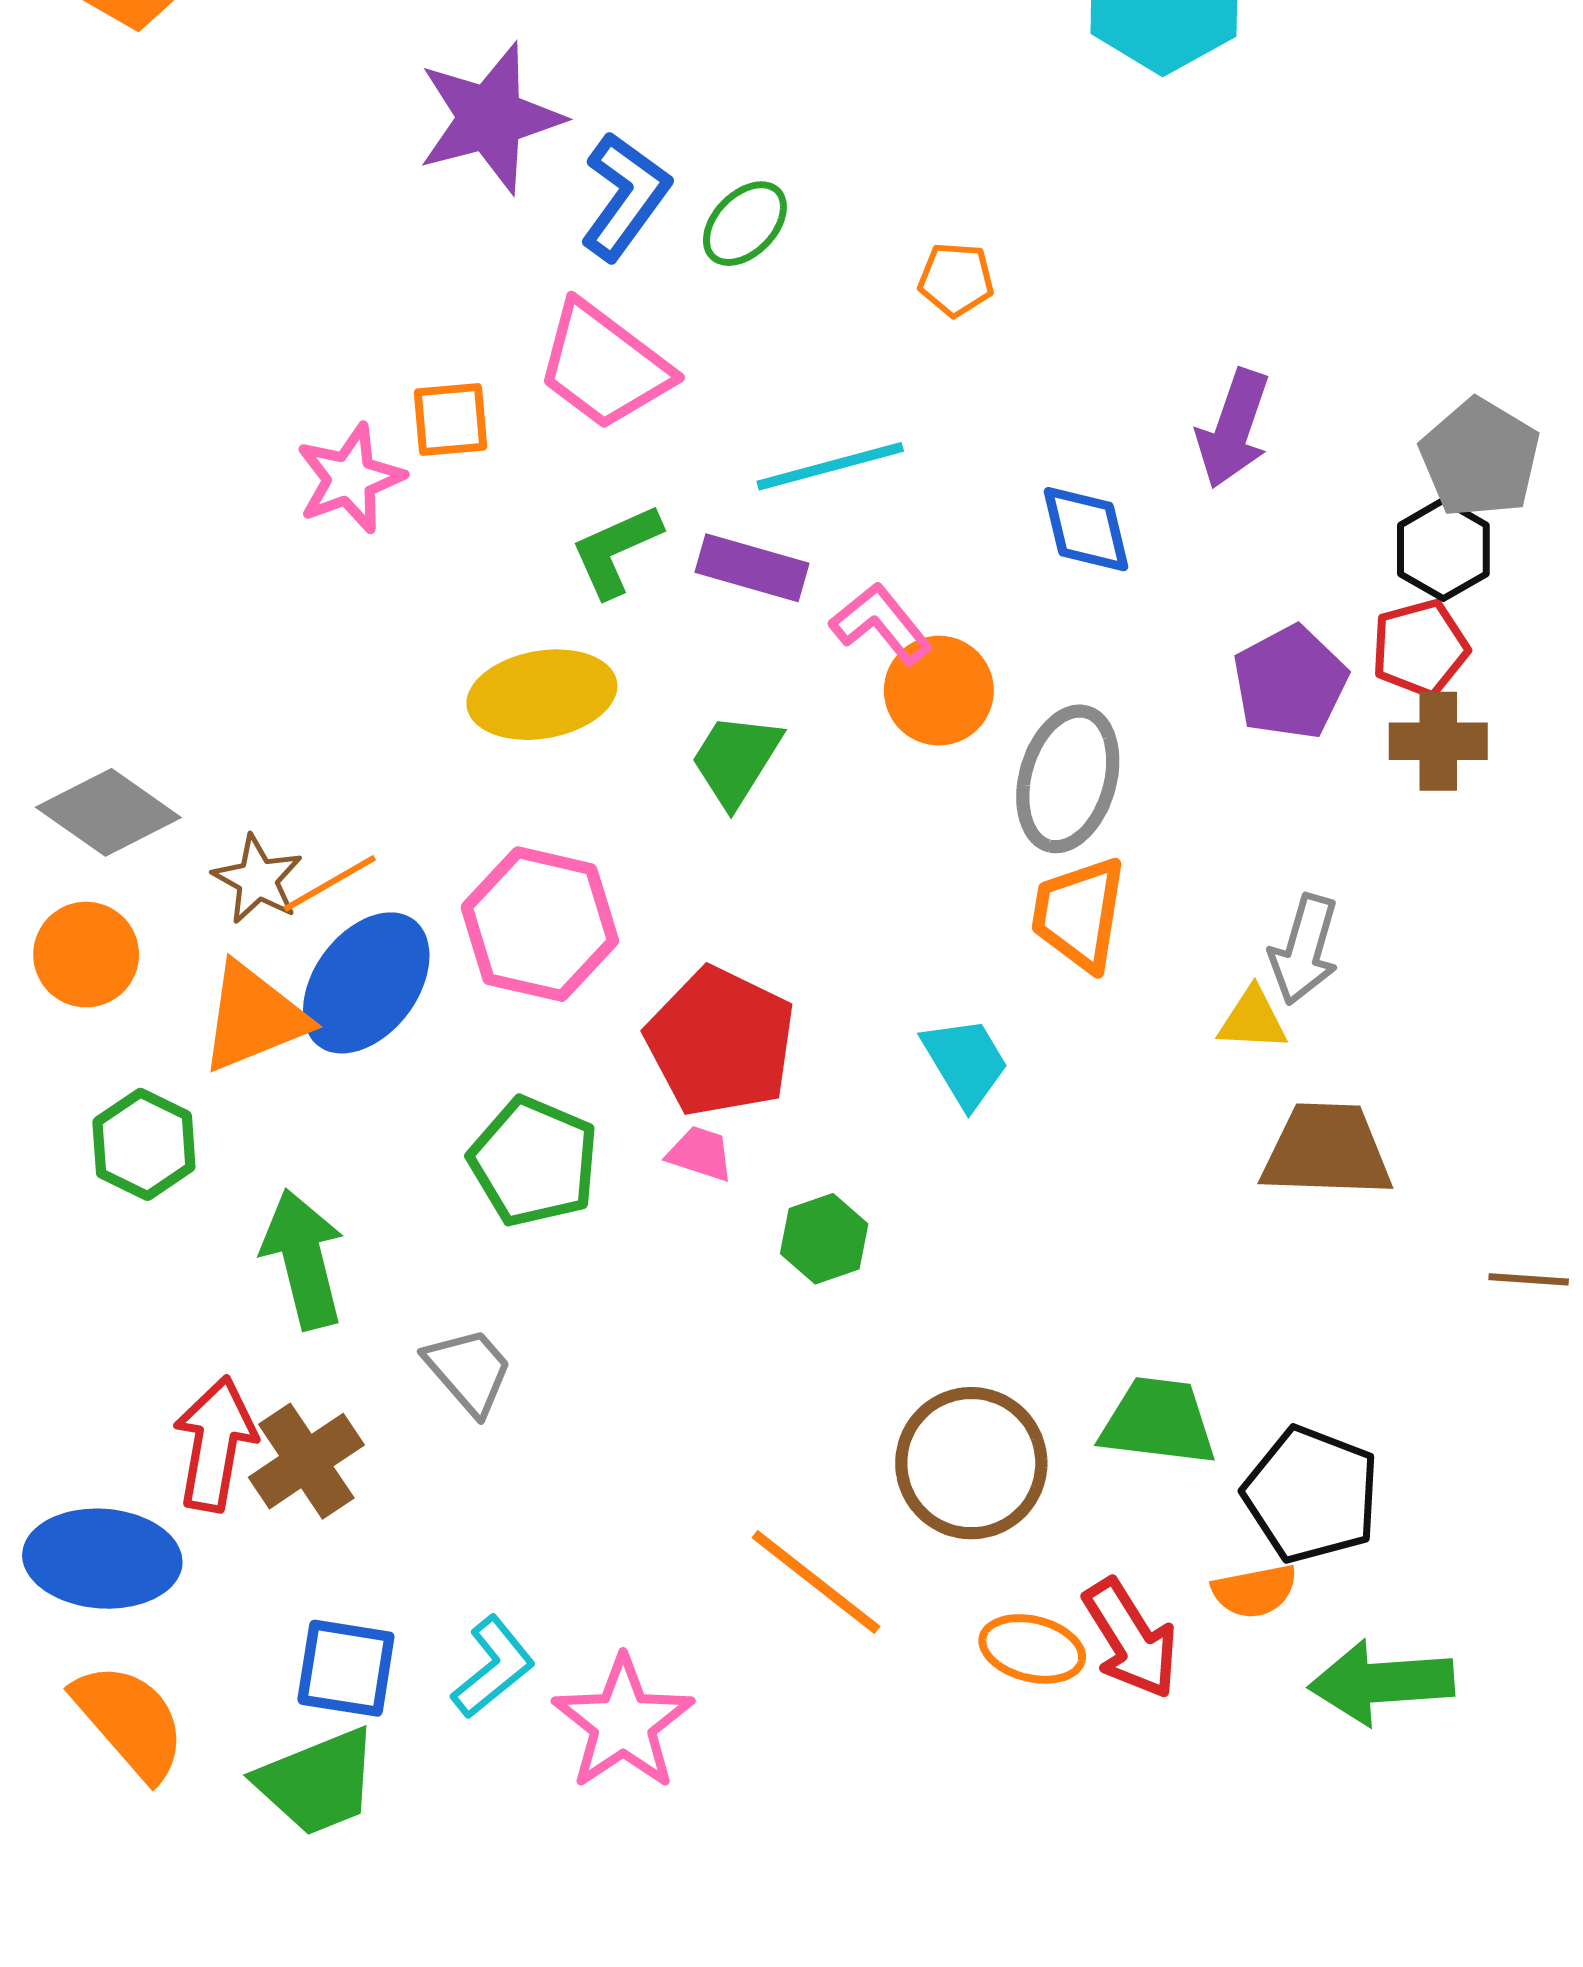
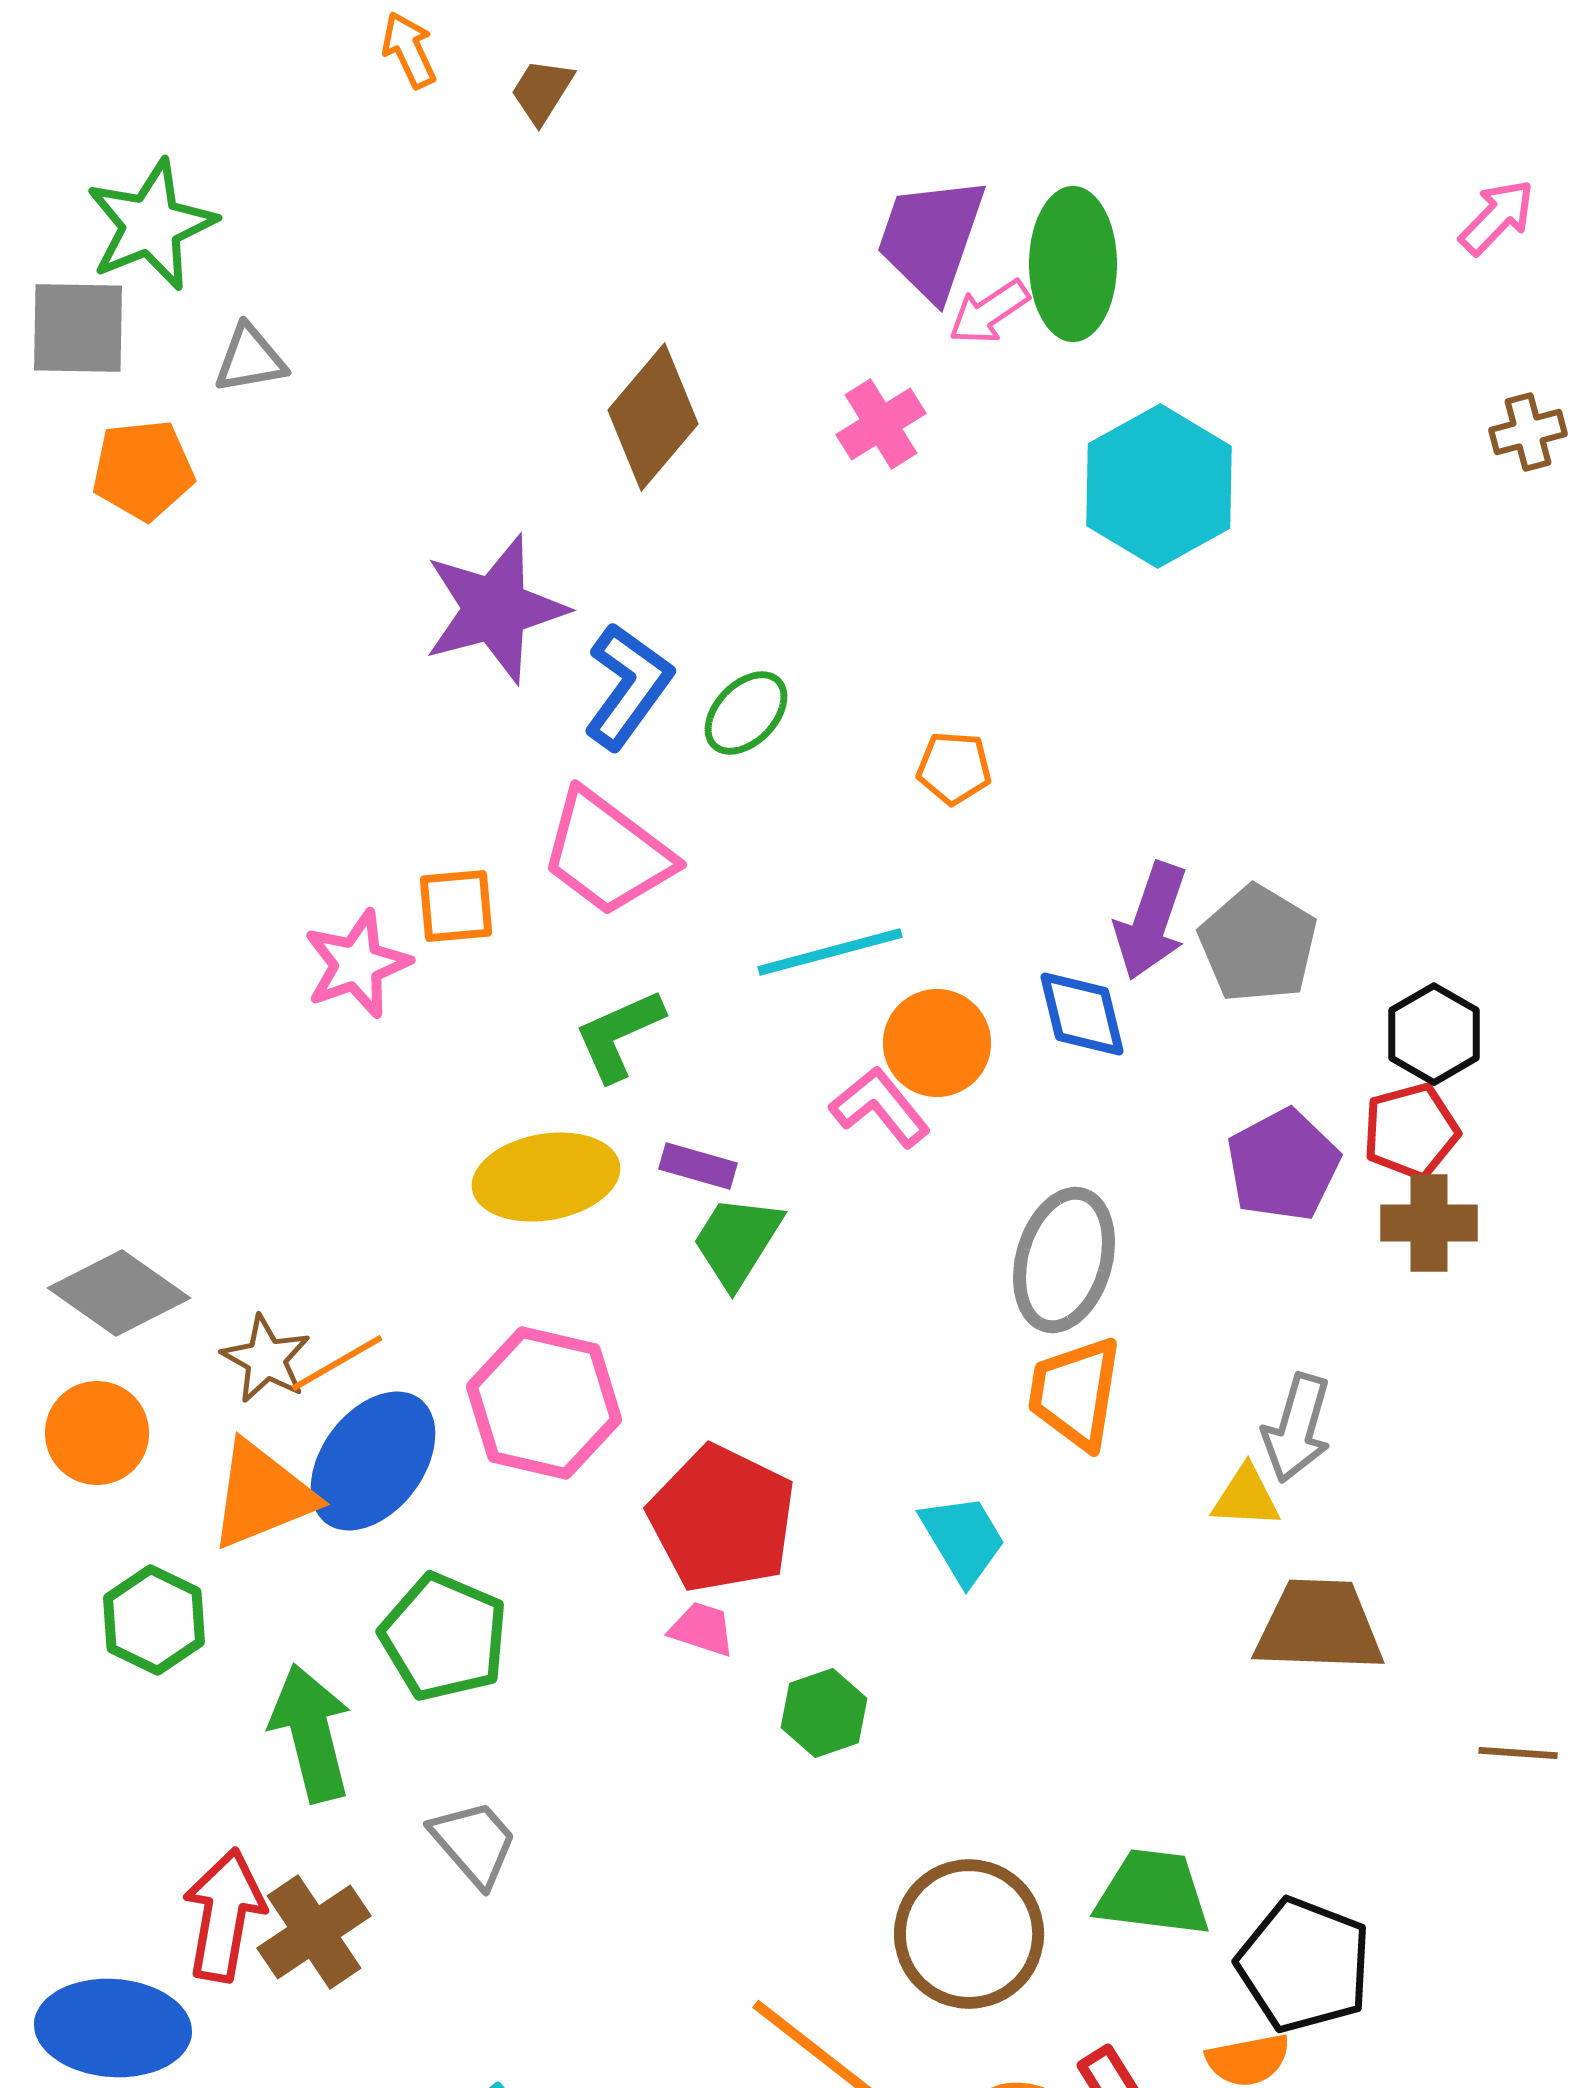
purple arrow: (1233, 429) -> (1151, 921), moved
gray pentagon: (1480, 458) -> (1258, 944), moved
purple rectangle: (752, 568) -> (698, 1166), moved, size x0.7
orange circle: (939, 691) -> (937, 1043), moved
green pentagon: (534, 1162) -> (444, 1637), moved

